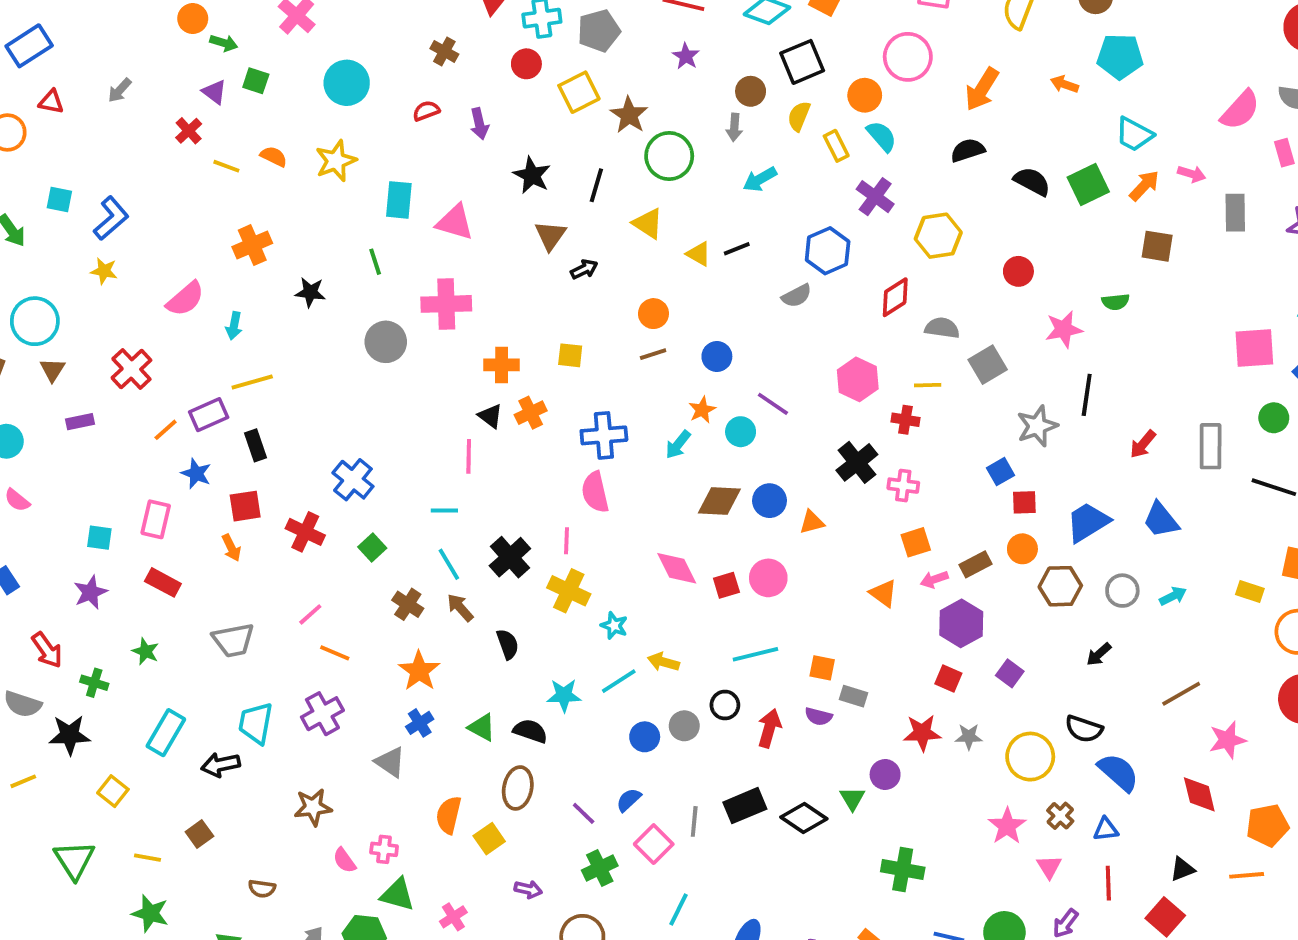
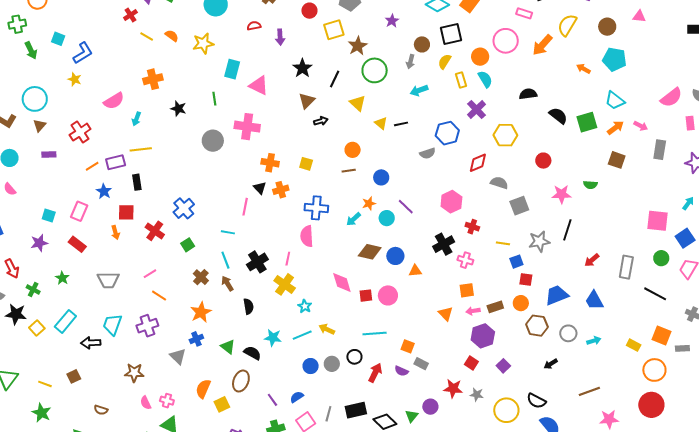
orange arrow: (982, 89) -> (542, 45), moved
yellow line: (928, 385) -> (503, 243), moved
yellow square: (113, 791) -> (37, 328), moved

